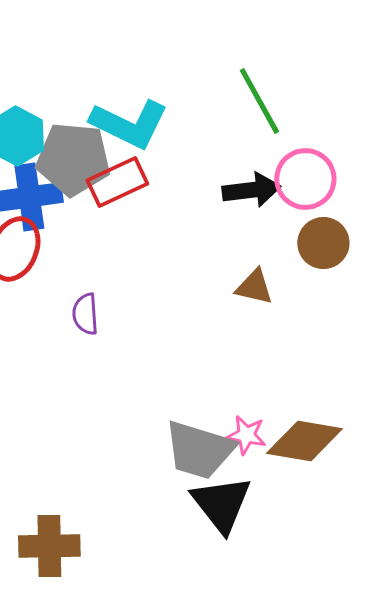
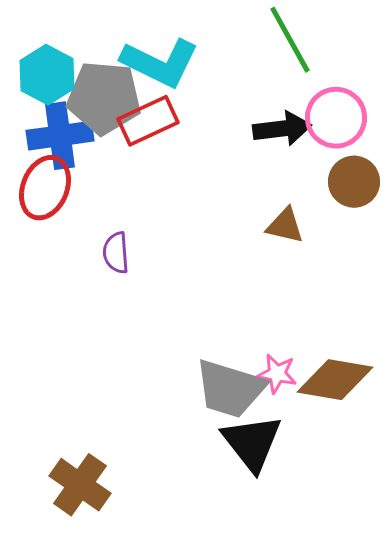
brown cross: (49, 546) -> (80, 485), turned 36

